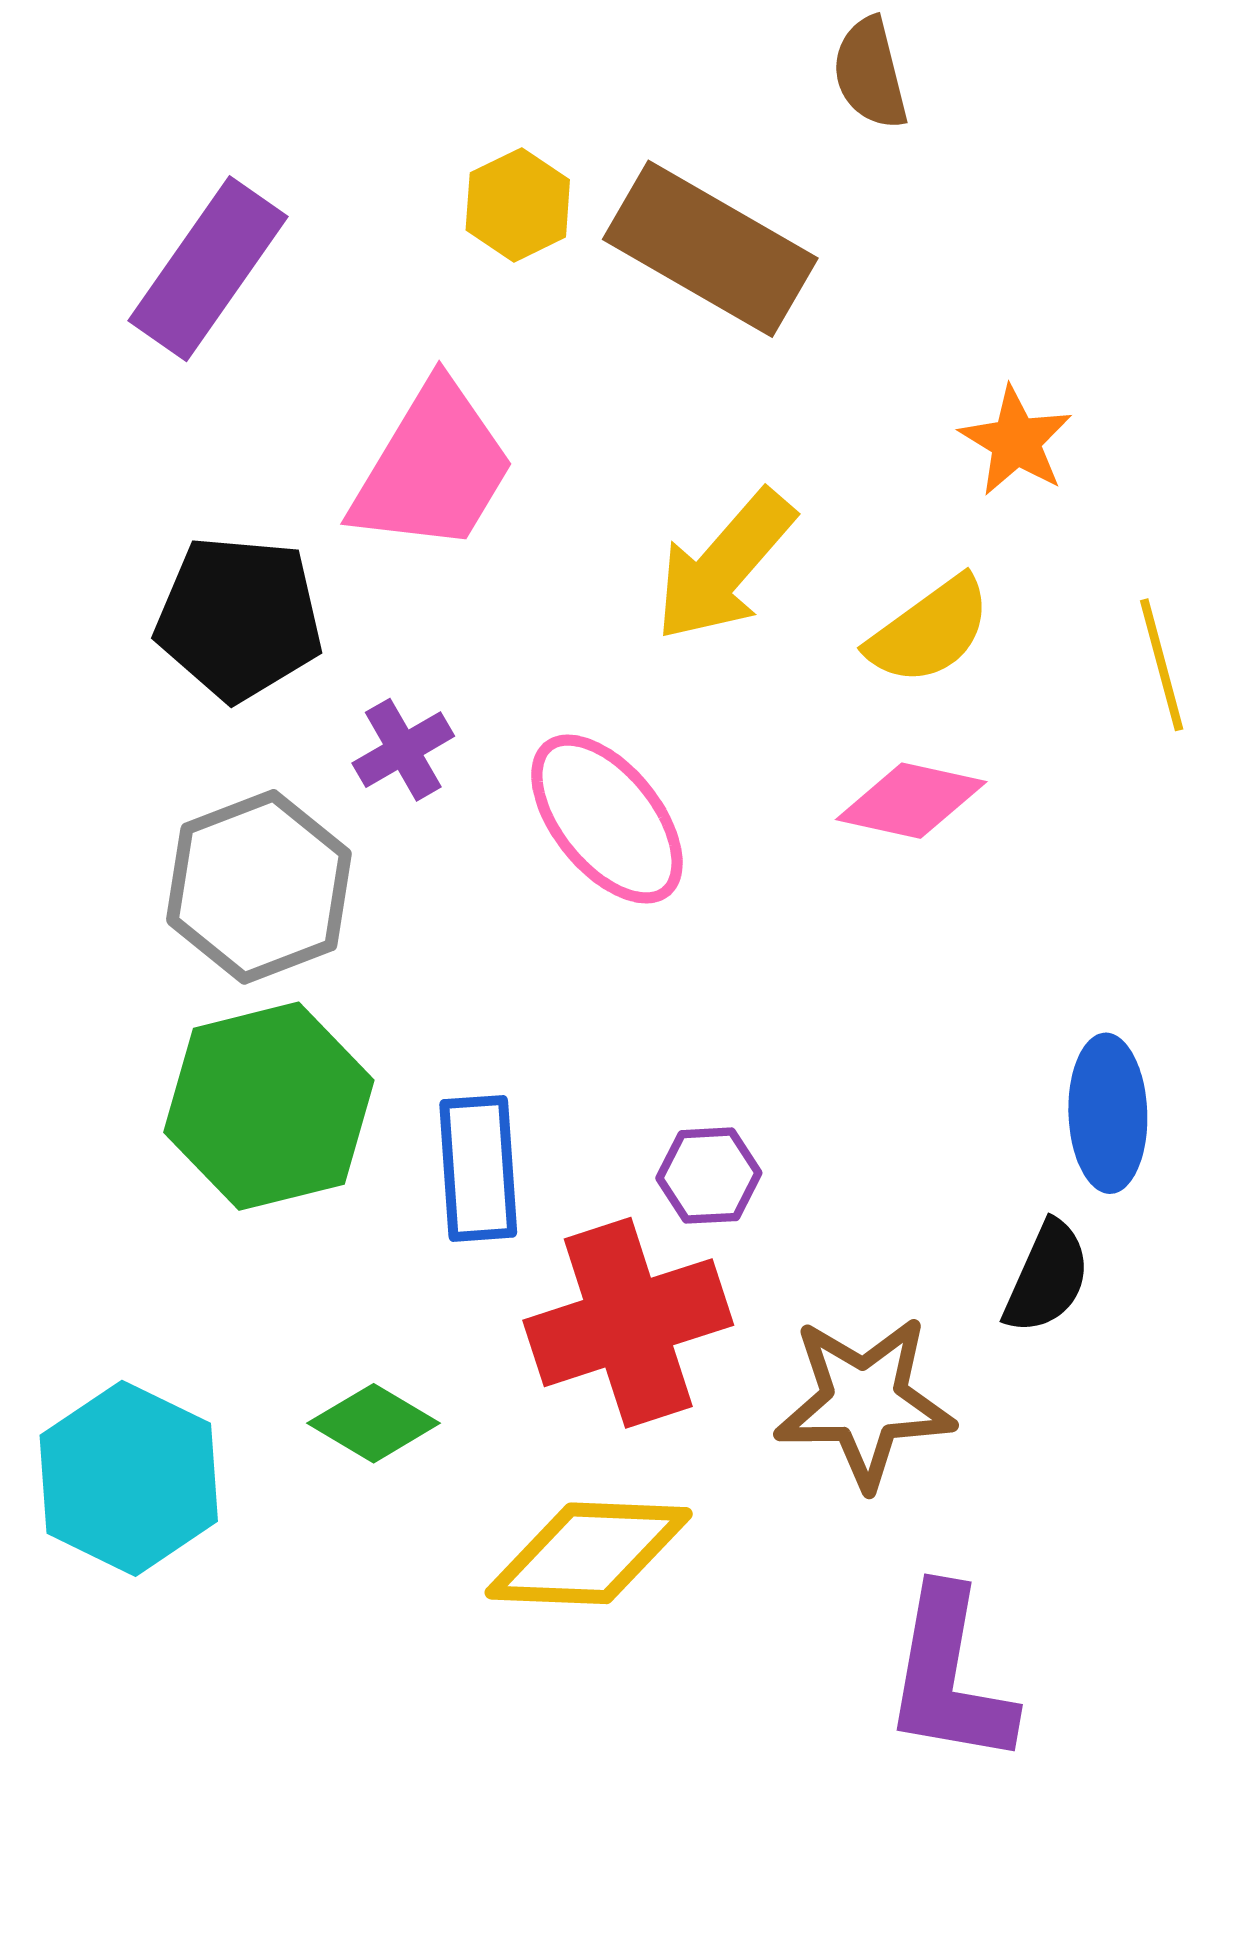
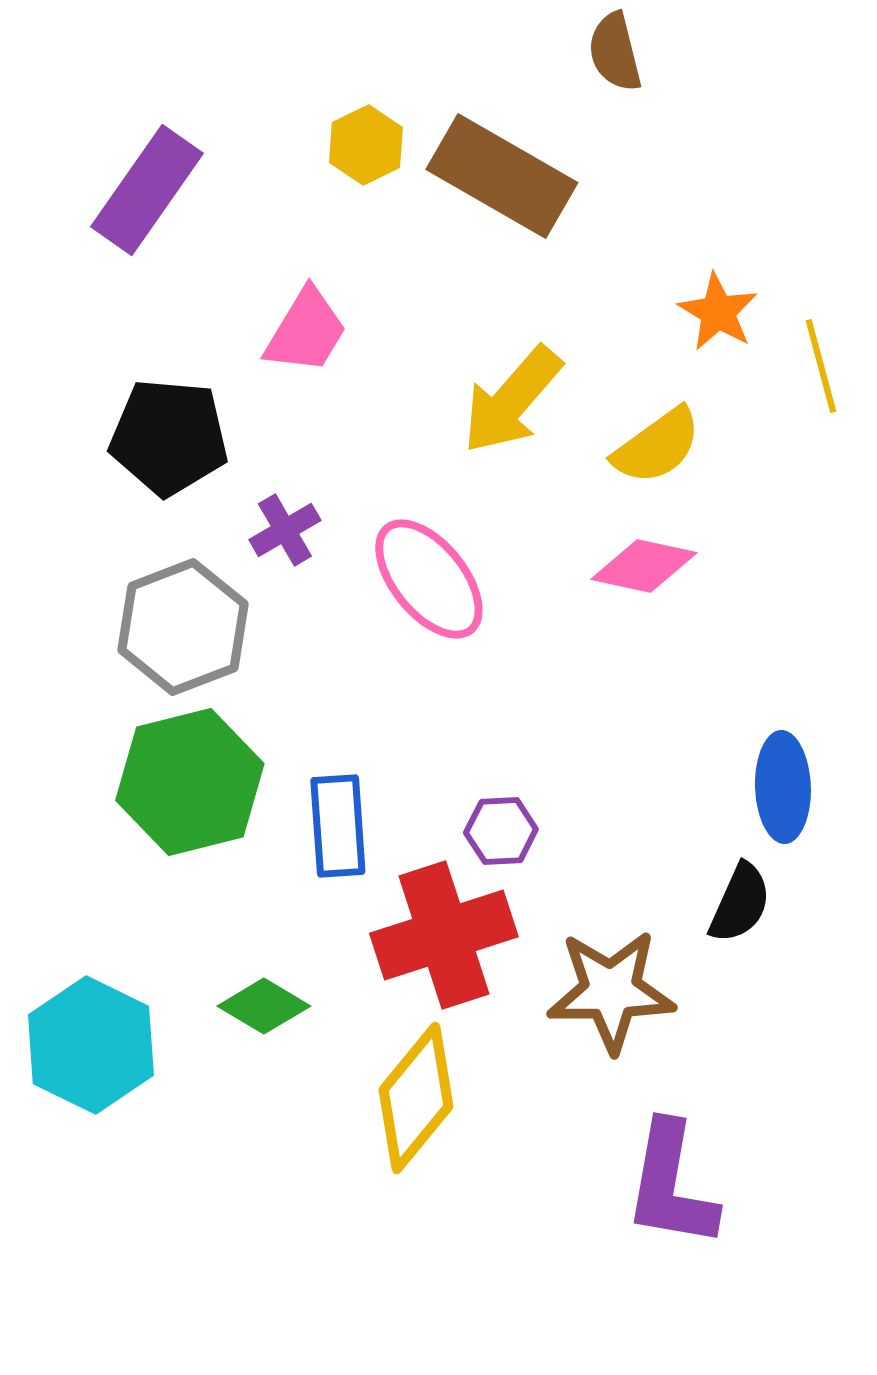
pink trapezoid: (433, 468) -> (306, 331), size x0.7
yellow line: (1162, 665) -> (821, 366), moved
yellow diamond: (589, 1553) -> (416, 1098), turned -53

